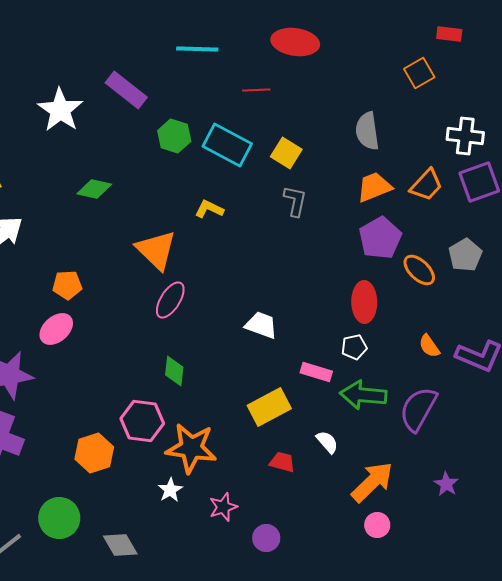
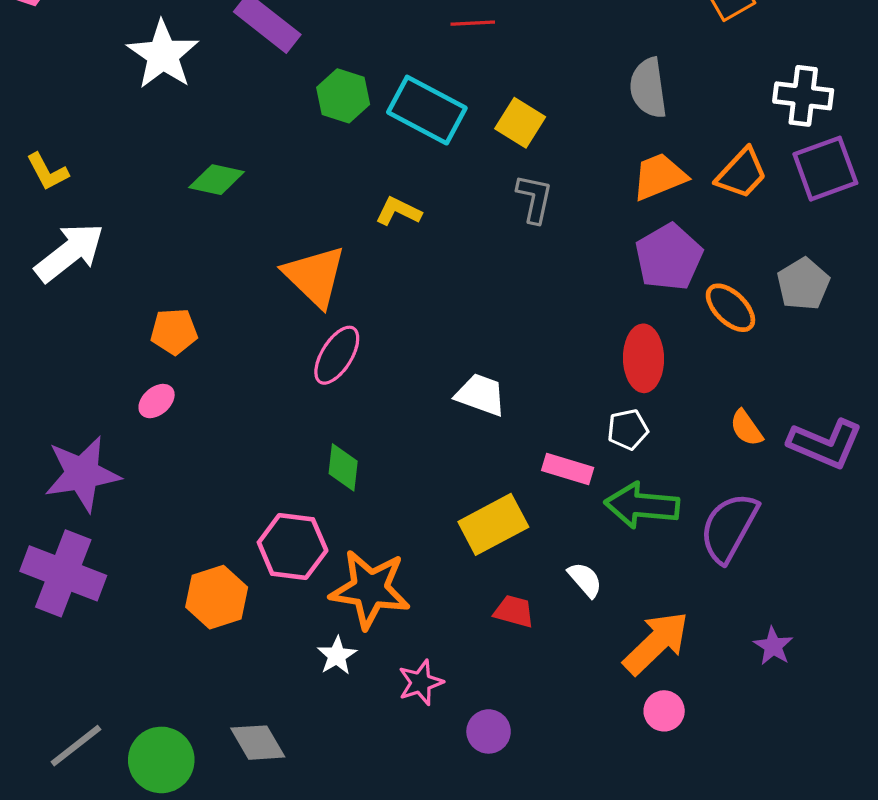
pink ellipse: (56, 329) -> (157, 401), size x0.7
green circle: (59, 518) -> (161, 760), moved

